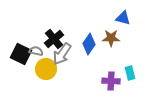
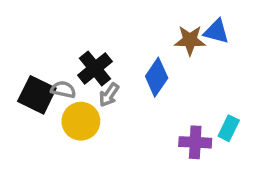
brown star: (111, 38) -> (190, 40), moved
gray arrow: (62, 54) -> (109, 95), size x0.6
cyan rectangle: (130, 73) -> (229, 128), turned 40

